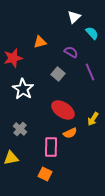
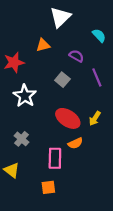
white triangle: (74, 17) -> (60, 17), moved, size x1.5
yellow arrow: (93, 119) -> (95, 118), moved
yellow triangle: (11, 158) -> (12, 170), turned 49
orange square: (45, 174) -> (48, 187), turned -32

